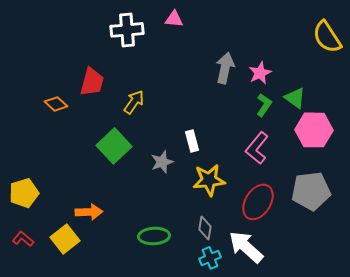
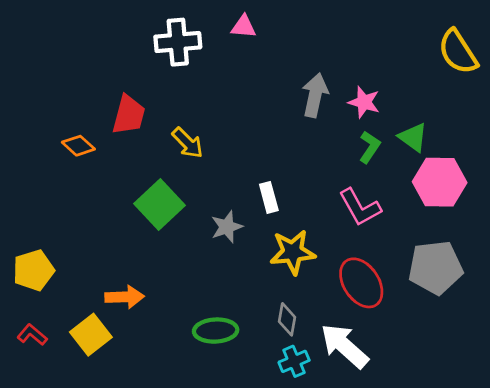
pink star: (260, 73) -> (364, 102), turned -30
yellow arrow: (134, 102) -> (188, 143), turned 100
pink L-shape: (257, 148) -> (360, 207), turned -68
red ellipse: (258, 202) -> (361, 283), turned -66

